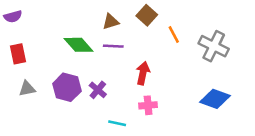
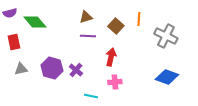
brown square: (147, 15) -> (116, 26), moved
orange line: (174, 35) -> (139, 19), moved, turned 32
green diamond: (79, 45) -> (35, 22), moved

